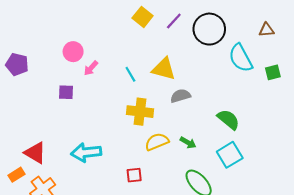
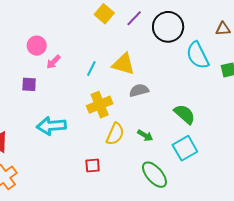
cyan line: (130, 74) -> (91, 69), turned 56
yellow cross: (140, 112) -> (100, 105), turned -30
yellow semicircle: (157, 142) -> (115, 134), turned 135
cyan arrow: (86, 152) -> (51, 126), moved

